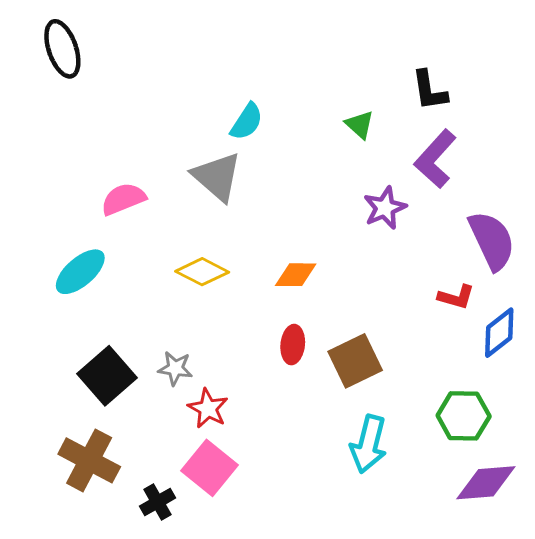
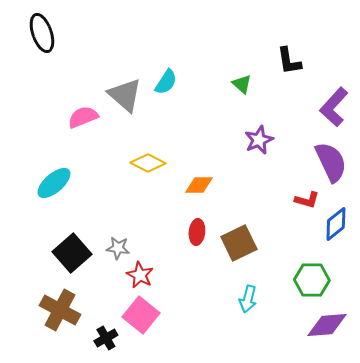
purple L-shape: (435, 159) -> (334, 107), moved
gray triangle: (217, 177) -> (125, 95), moved
pink semicircle: (123, 199) -> (83, 117), moved
yellow diamond: (202, 272) -> (148, 163), moved
cyan arrow: (368, 444) -> (248, 299), size x0.7

